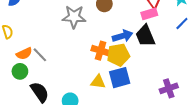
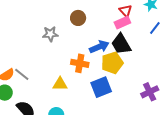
gray star: (74, 17) -> (50, 34), size x0.7
yellow pentagon: (118, 55) -> (112, 63), moved
yellow triangle: (98, 82) -> (60, 84), moved

